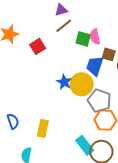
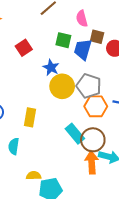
green square: (83, 39) -> (63, 40), moved
red square: (38, 46) -> (24, 48), moved
yellow circle: (82, 84) -> (62, 86), moved

